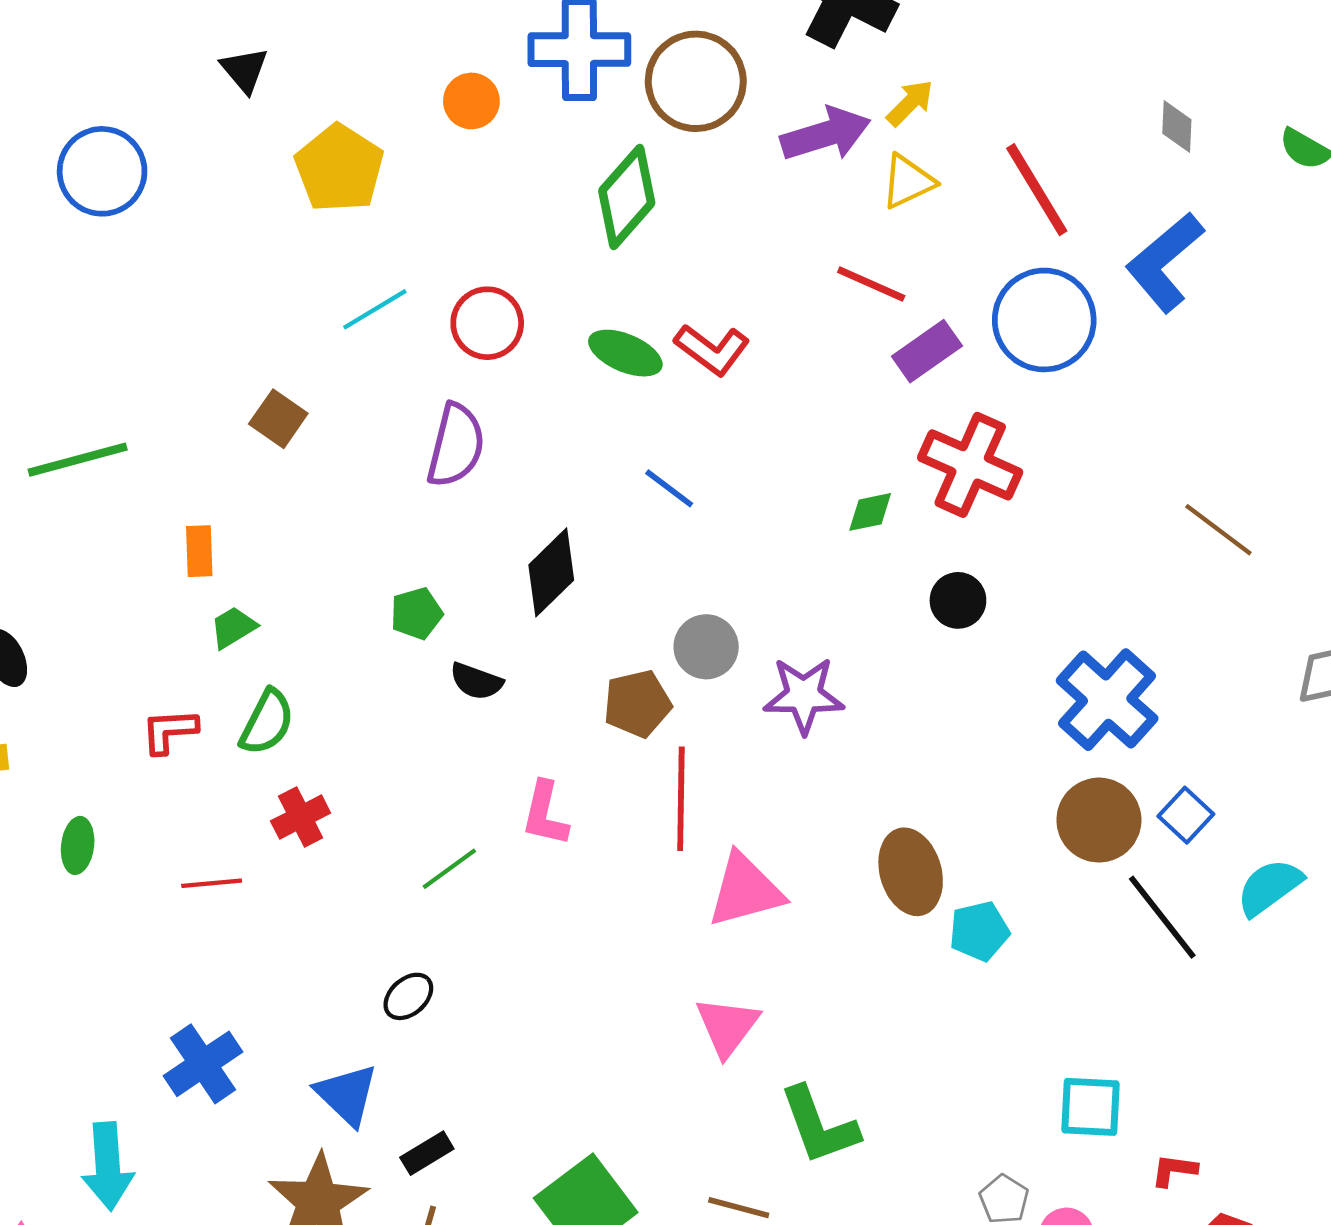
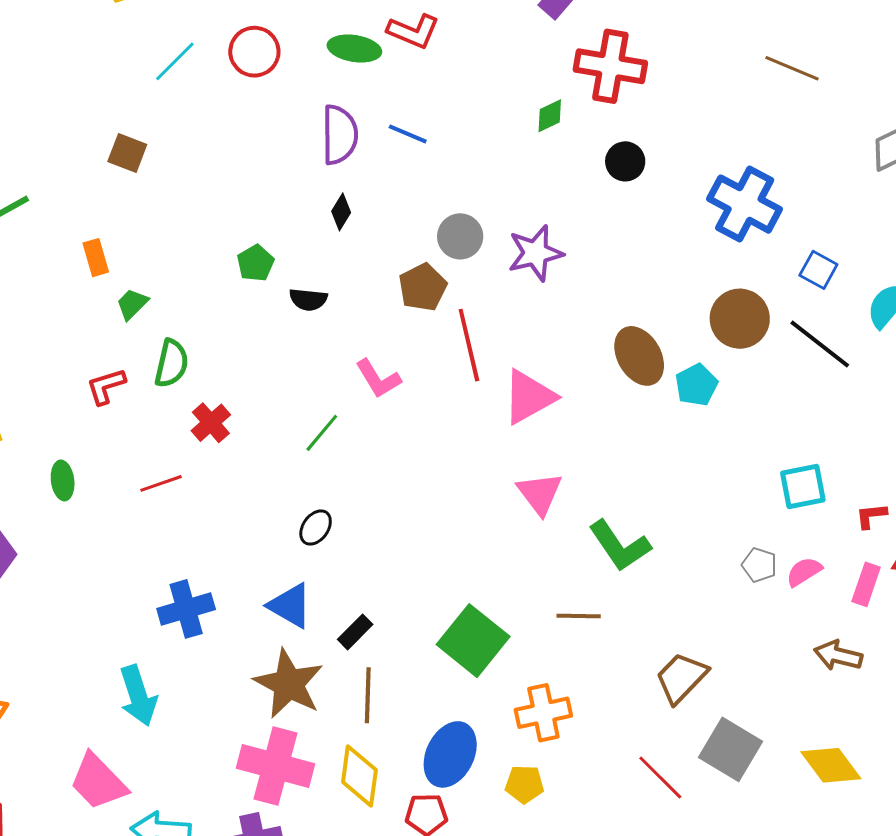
purple semicircle: (456, 445) -> (340, 135), moved
black diamond: (551, 572) -> (341, 212), size x0.6
pink L-shape: (545, 814) -> (378, 379), turned -30
brown circle: (1099, 820) -> (740, 319), moved
blue cross: (203, 1064) -> (186, 609), turned 32

